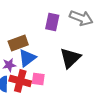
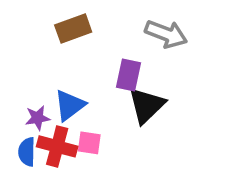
purple rectangle: (52, 22) -> (129, 75), moved
brown rectangle: (18, 43) -> (73, 29), moved

